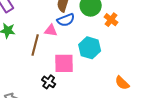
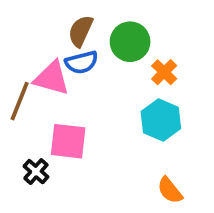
pink triangle: (51, 30) -> (52, 78), size x1.5
cyan hexagon: (90, 48) -> (161, 120), moved

